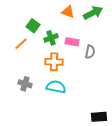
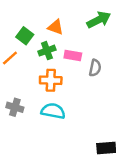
orange triangle: (68, 12) -> (56, 27), moved

